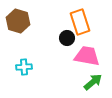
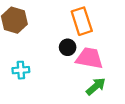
black circle: (67, 38) -> (68, 47), moved

